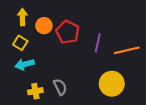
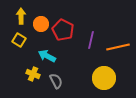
cyan arrow: (25, 64) -> (47, 56), moved, turned 42
yellow cross: (35, 91) -> (33, 74), moved, turned 32

